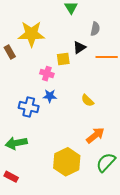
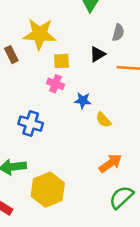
yellow square: (63, 59) -> (61, 61), moved
blue star: (50, 96) -> (83, 100), moved
yellow hexagon: (67, 162) -> (48, 190), moved

